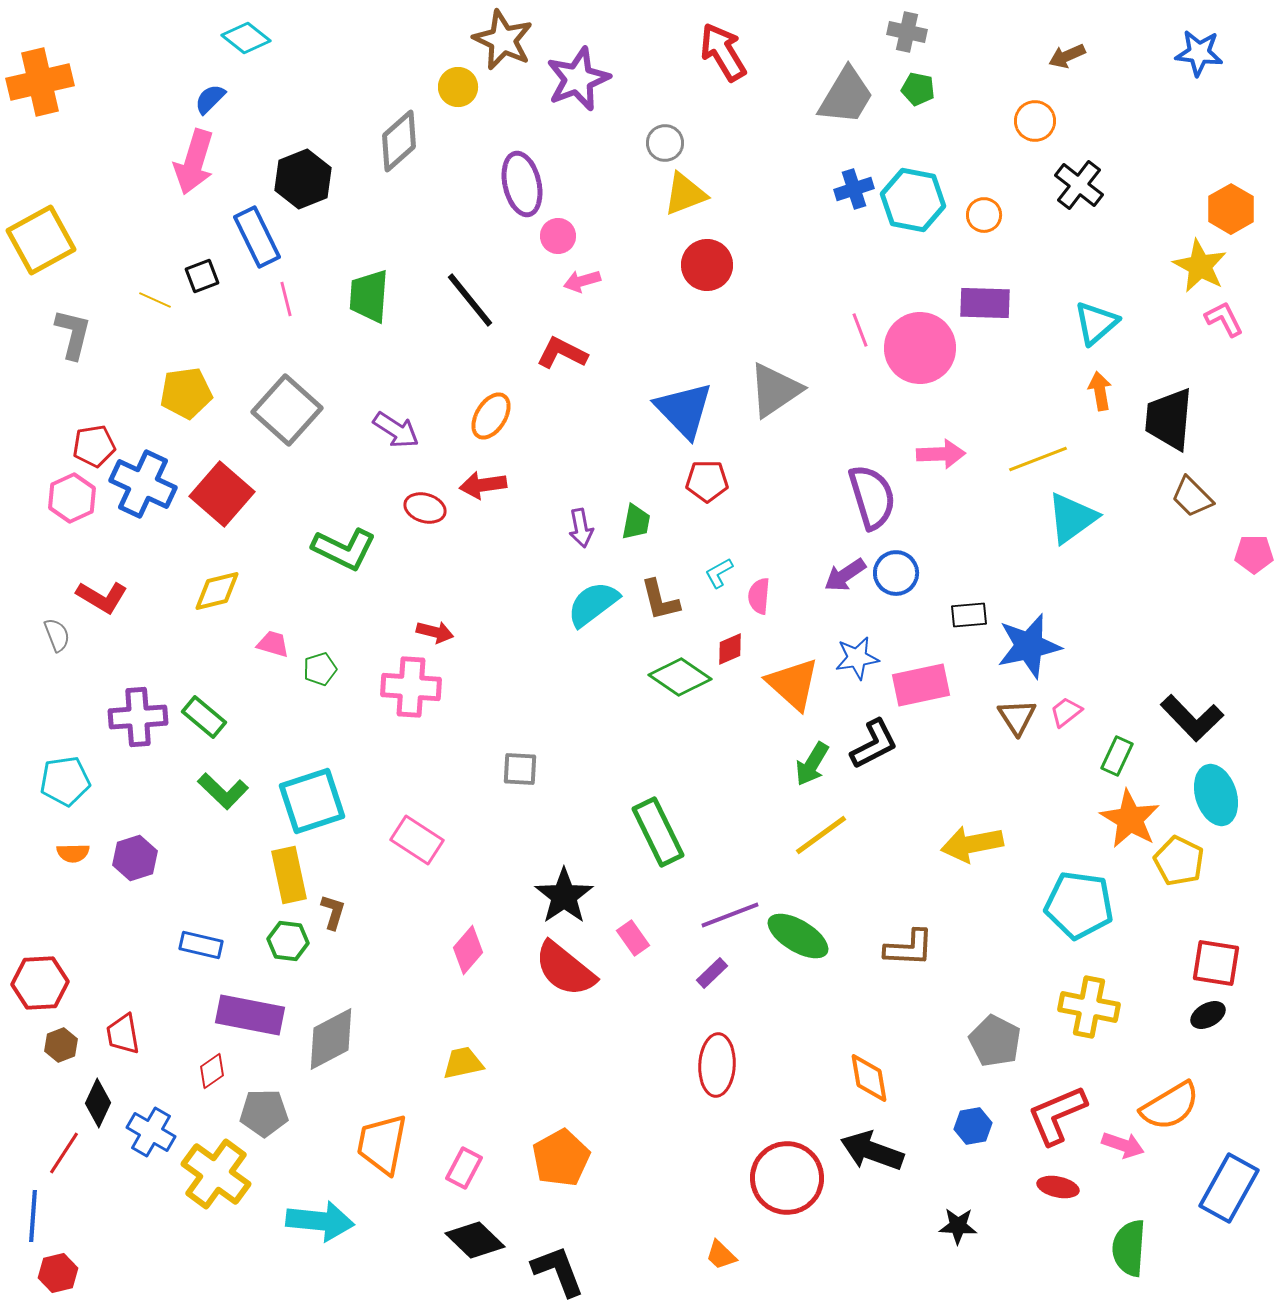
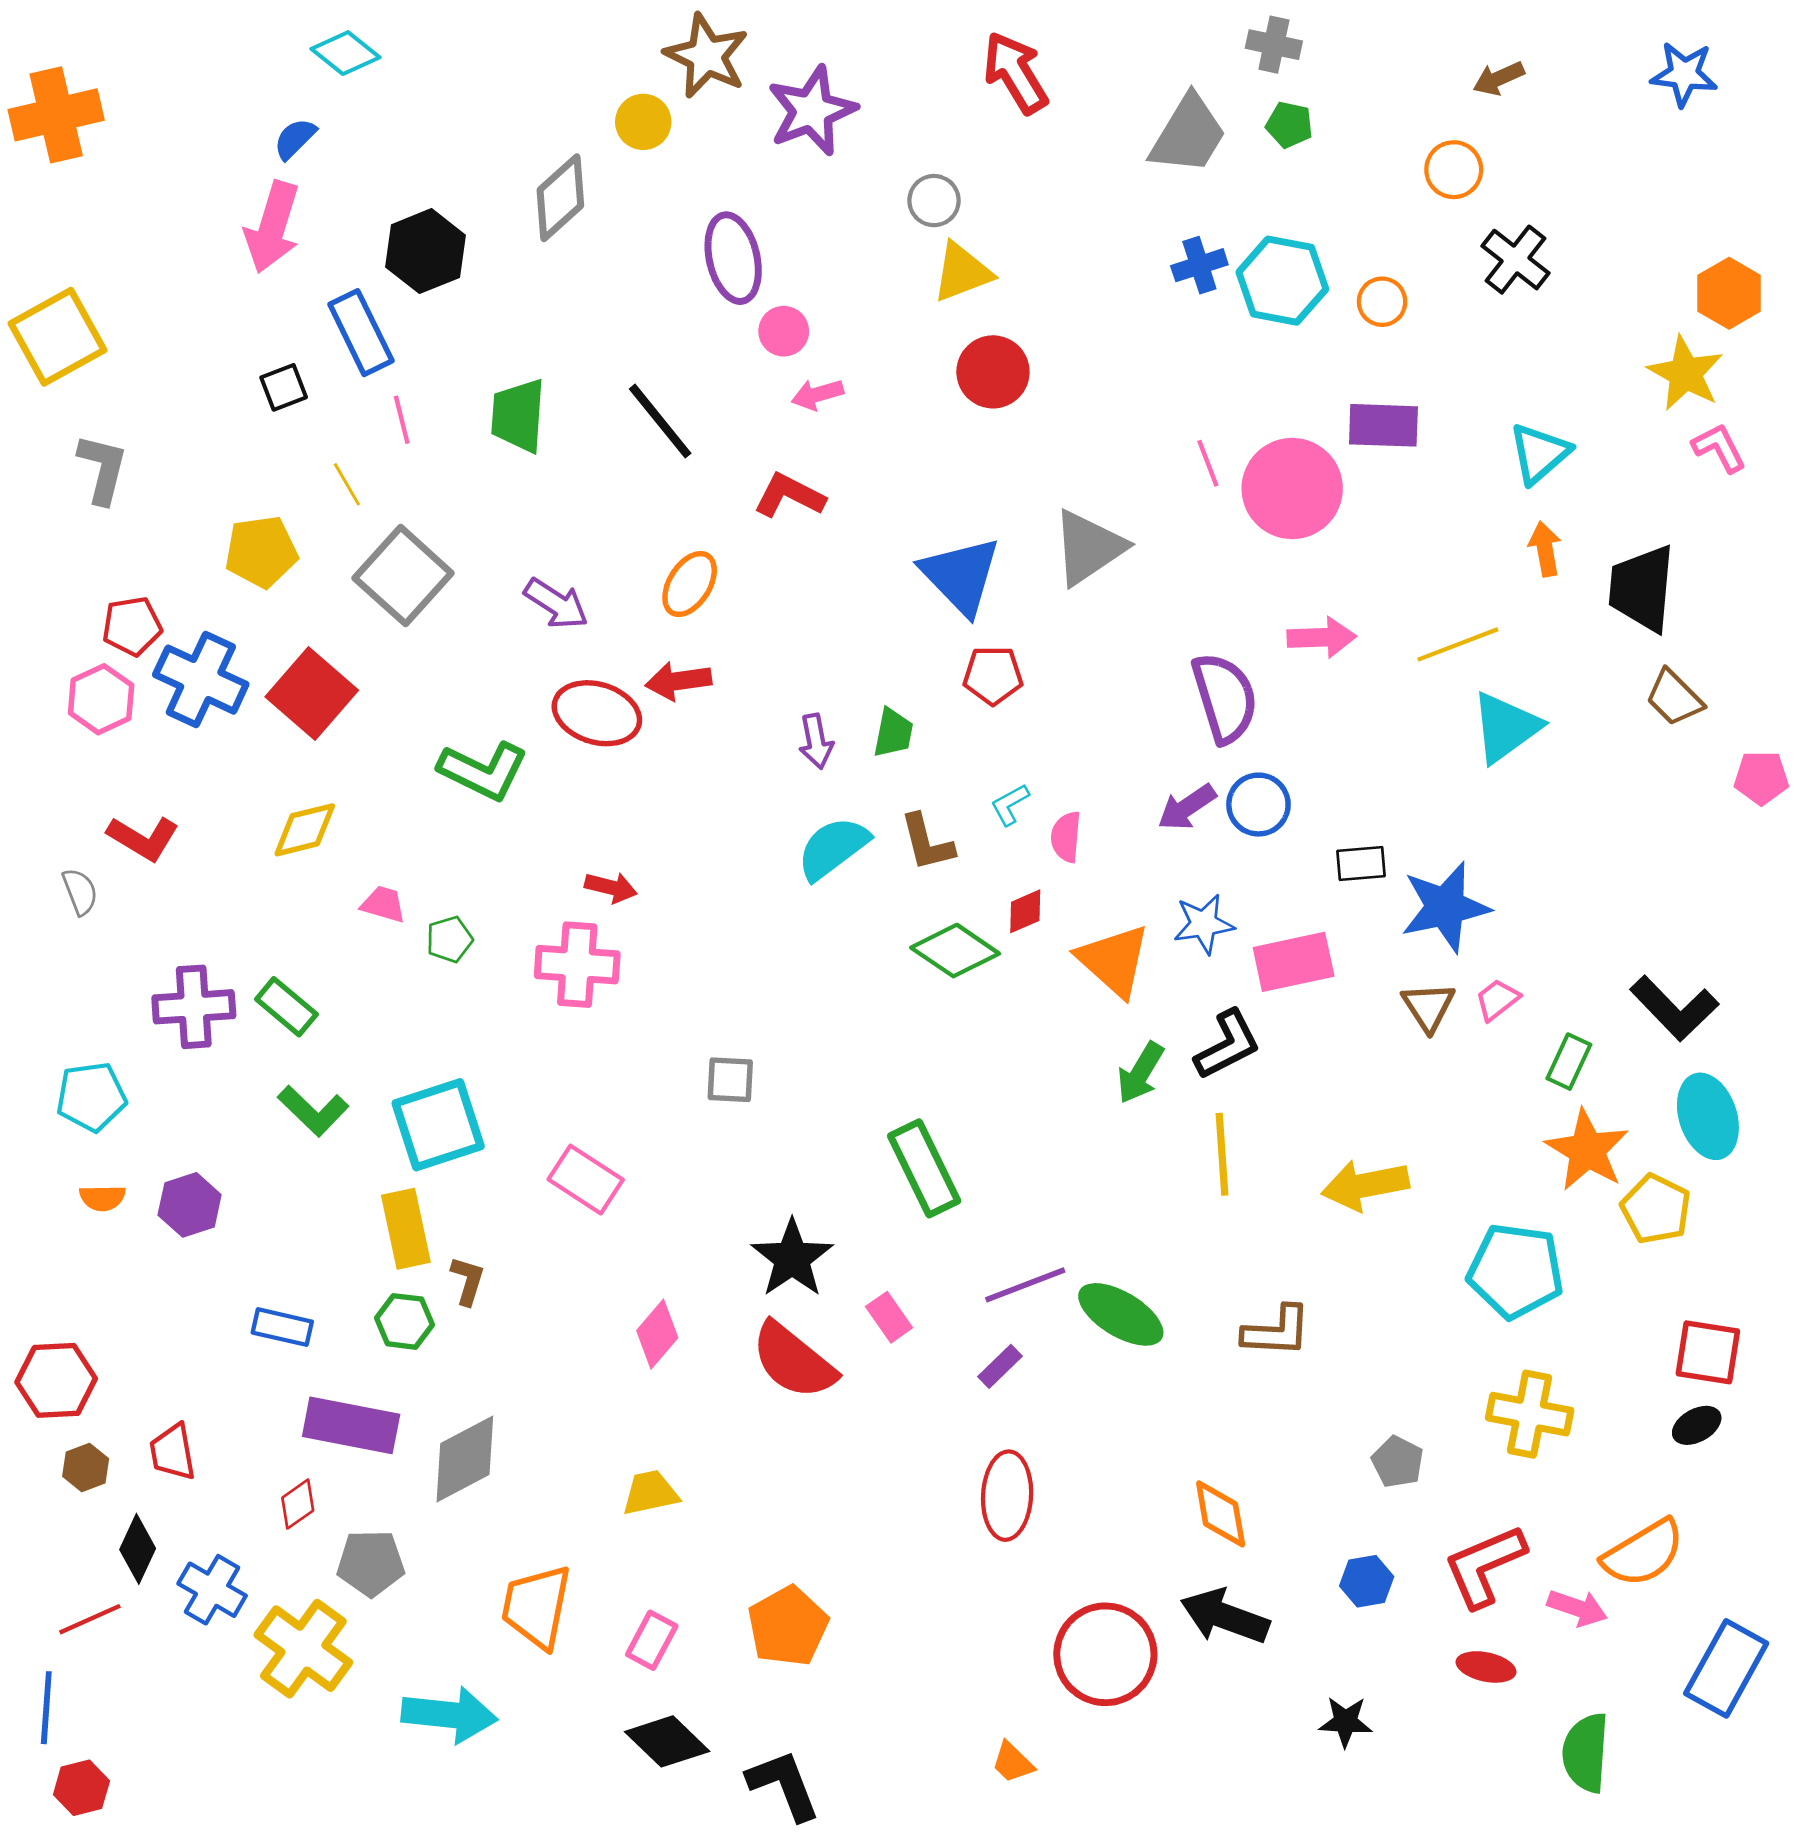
yellow line: (155, 300) -> (347, 484), moved, turned 36
red ellipse: (425, 508) -> (597, 713), size x1.5
yellow line: (821, 835) -> (1222, 1154), moved, turned -58
gray pentagon: (995, 1041) -> (1398, 1462), size x0.7
red line: (64, 1153) -> (90, 1619), turned 33

